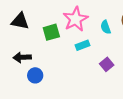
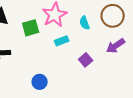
blue circle: (35, 75) -> (40, 82), moved

